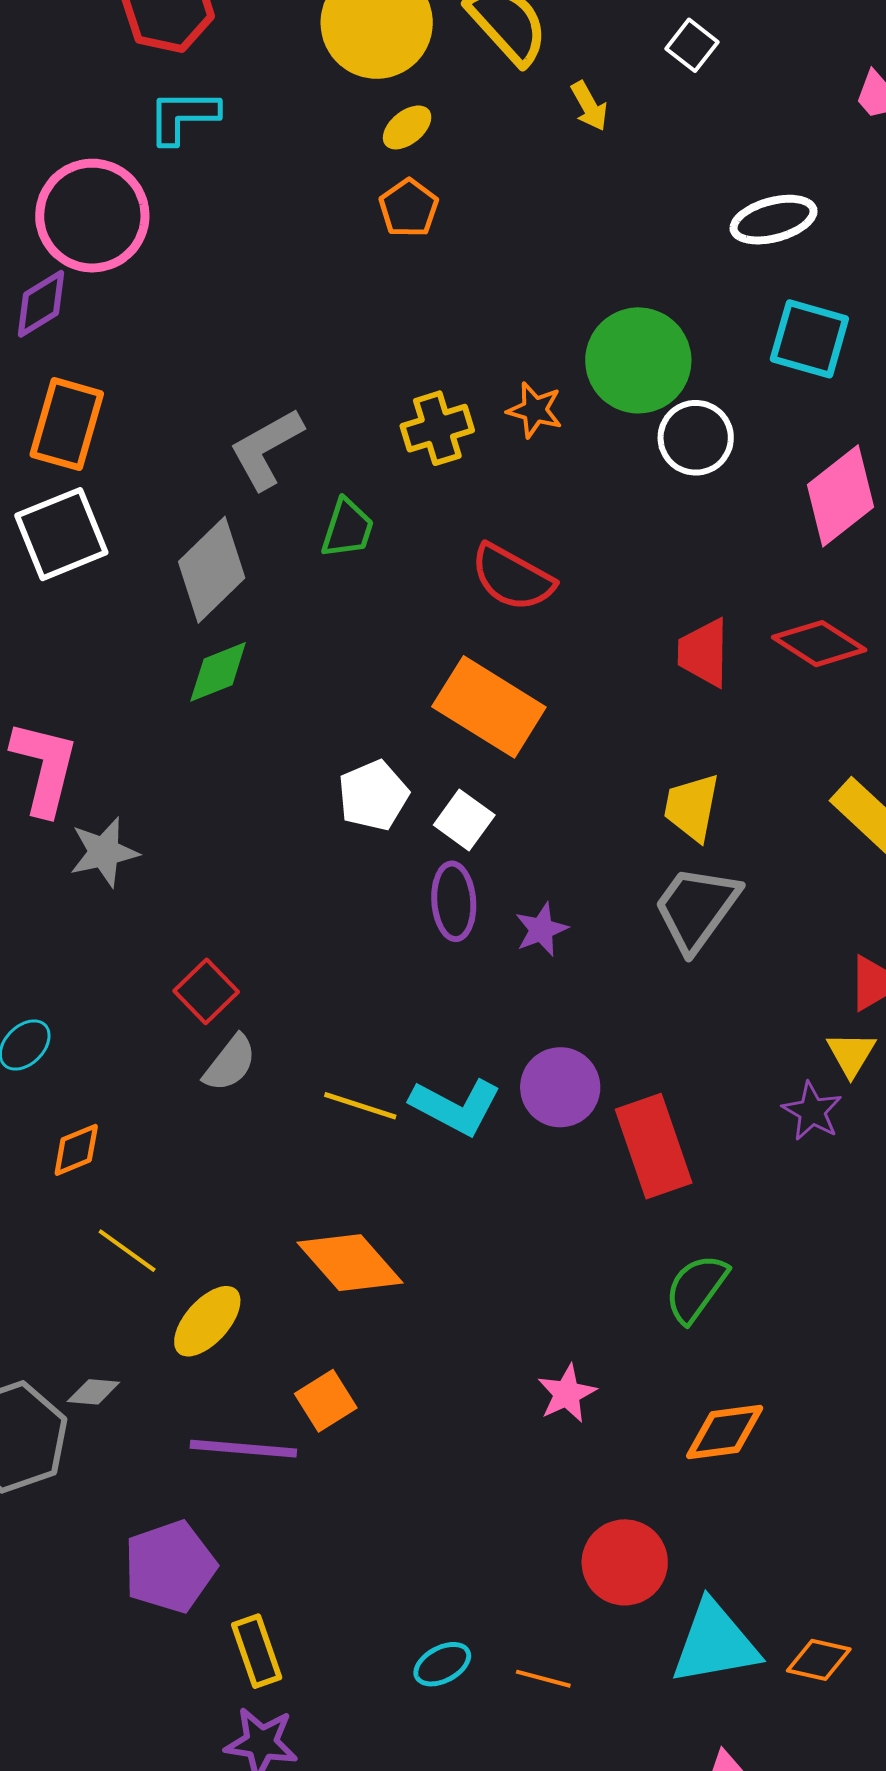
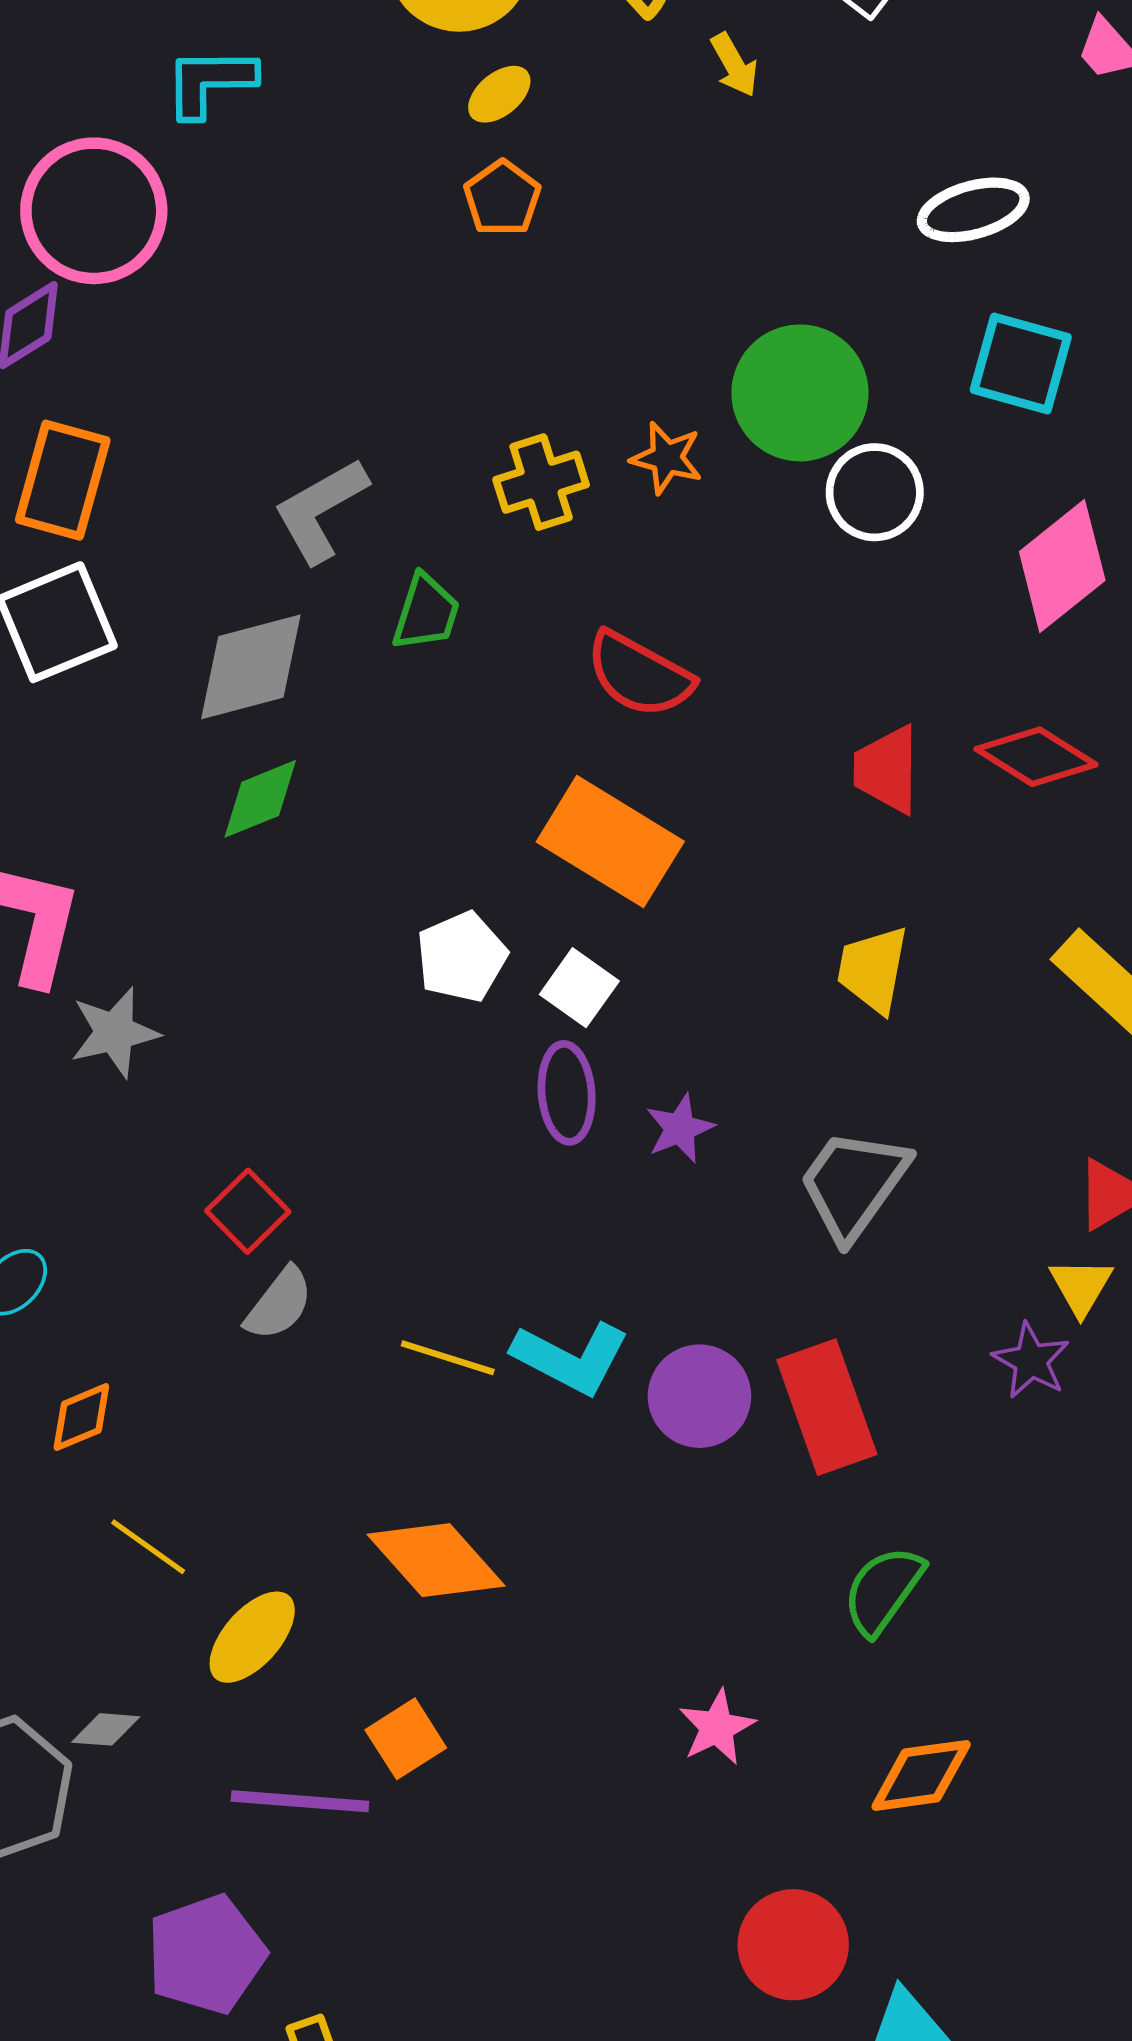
gray diamond: (212, 570) -> (251, 667), turned 30
gray trapezoid: (696, 908) -> (853, 1184), moved
purple circle: (560, 1087) -> (699, 1396), moved

